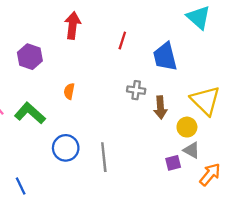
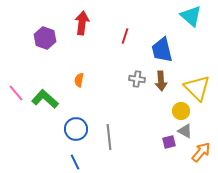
purple hexagon: (30, 57) -> (45, 38), moved
brown arrow: (160, 107) -> (161, 81), moved
blue line: (21, 186) -> (75, 162), moved

